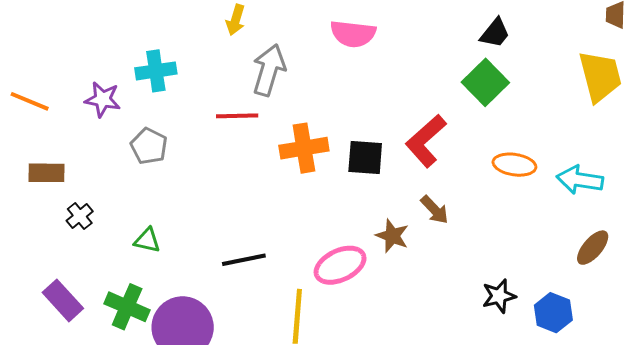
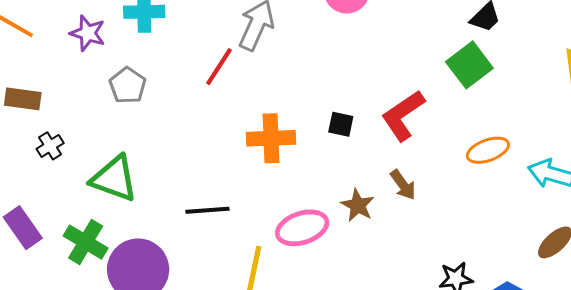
red line: (237, 116) -> (219, 67), turned -63
orange cross: (304, 148) -> (271, 138), moved
black square: (365, 157) -> (341, 124), size x0.7
orange ellipse: (514, 165) -> (488, 150), turned -36
green triangle: (147, 240) -> (114, 179), size x1.8

